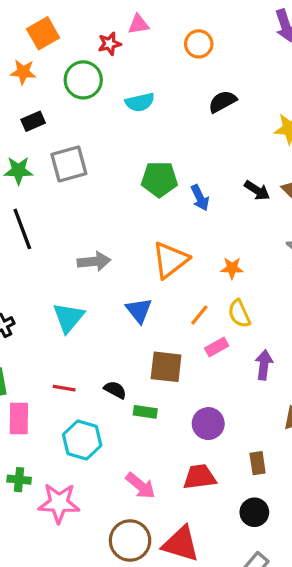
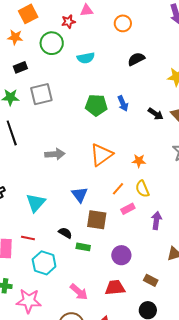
blue arrow: (200, 198) -> (123, 103), moved
blue triangle: (139, 310) -> (80, 195), moved
cyan triangle: (68, 318) -> (36, 203), moved
red line: (64, 388) -> (28, 238), moved
brown rectangle: (258, 463) -> (151, 280), turned -56

